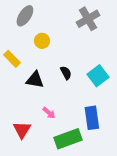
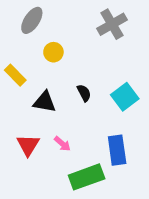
red triangle: (22, 130) -> (28, 145), moved

